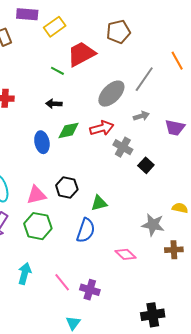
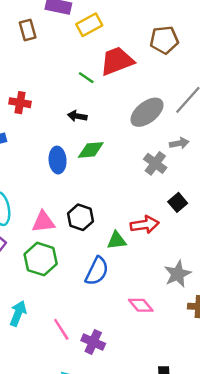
red arrow: (102, 128) -> (145, 225), moved
gray cross: (123, 147) -> (155, 163), moved
gray star: (153, 225) -> (178, 274), turned 30

